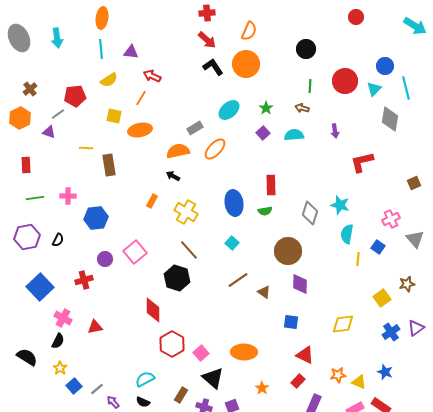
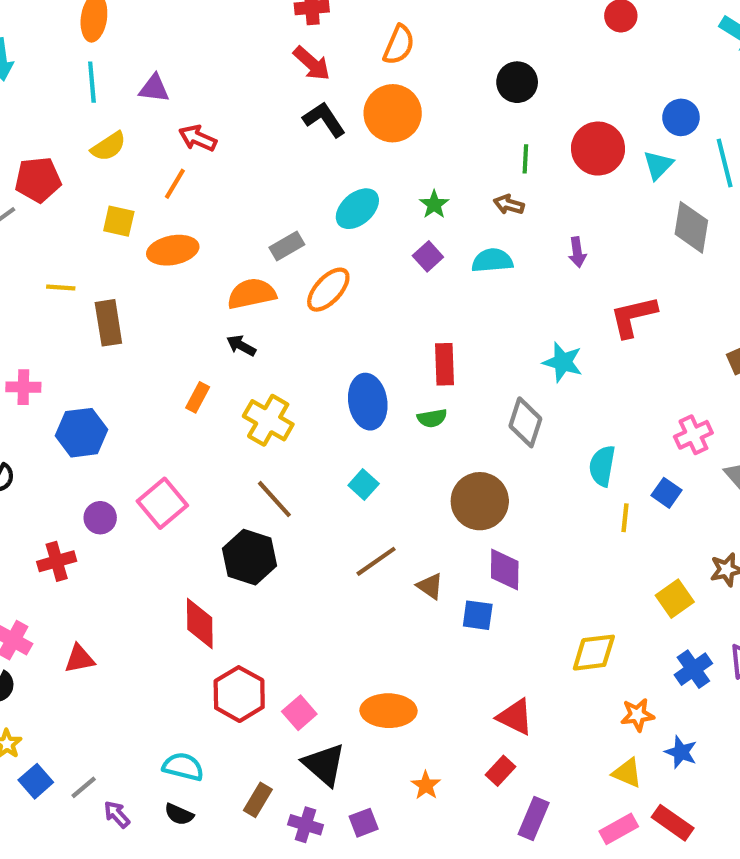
cyan star: (340, 205) -> (563, 362), moved
blue square: (291, 322) -> (478, 615), moved
orange star: (338, 375) -> (637, 715), moved
cyan semicircle: (145, 379) -> (183, 767), turned 42

